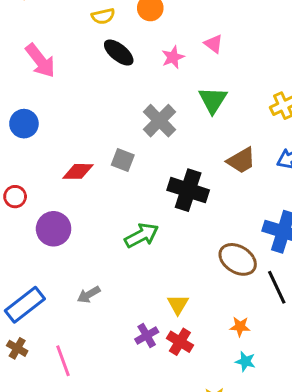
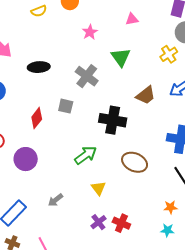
pink triangle: (213, 44) -> (132, 19), moved, turned -40
black ellipse: (119, 53) -> (39, 67), moved, turned -35
red diamond: (78, 171) -> (37, 118), turned -45
brown ellipse: (238, 259) -> (135, 162), moved
yellow triangle: (178, 304) -> (99, 188), moved
orange star: (240, 327) -> (170, 207), moved

